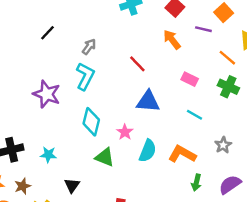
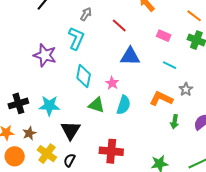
gray arrow: (89, 47) -> (86, 14), moved
gray star: (223, 145) -> (186, 89), moved
cyan semicircle: (148, 151) -> (124, 105), moved
cyan star: (48, 155) -> (49, 106), size x1.5
black triangle: (72, 185) -> (71, 130), size x1.5

